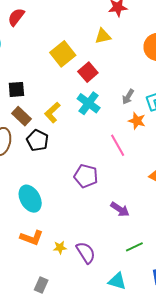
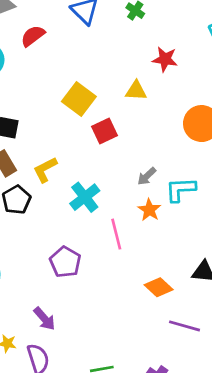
yellow square: (63, 54) -> (79, 99), turned -30
cyan cross: (89, 103) -> (85, 197), moved
purple arrow: (120, 209) -> (44, 319), moved

